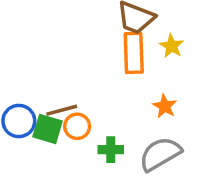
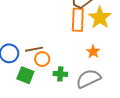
yellow star: (172, 46) -> (100, 18), size x1.6
green square: (48, 129) -> (25, 75), moved

